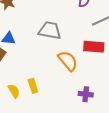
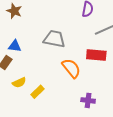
yellow rectangle: (33, 86) -> (38, 92), turned 64
yellow semicircle: (14, 91) -> (19, 83), moved, turned 96

